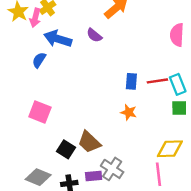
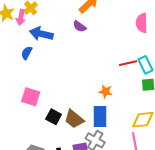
purple semicircle: (94, 35) -> (80, 26), moved
blue rectangle: (131, 81) -> (100, 117), moved, size x1.5
black square: (66, 149) -> (54, 117), moved

